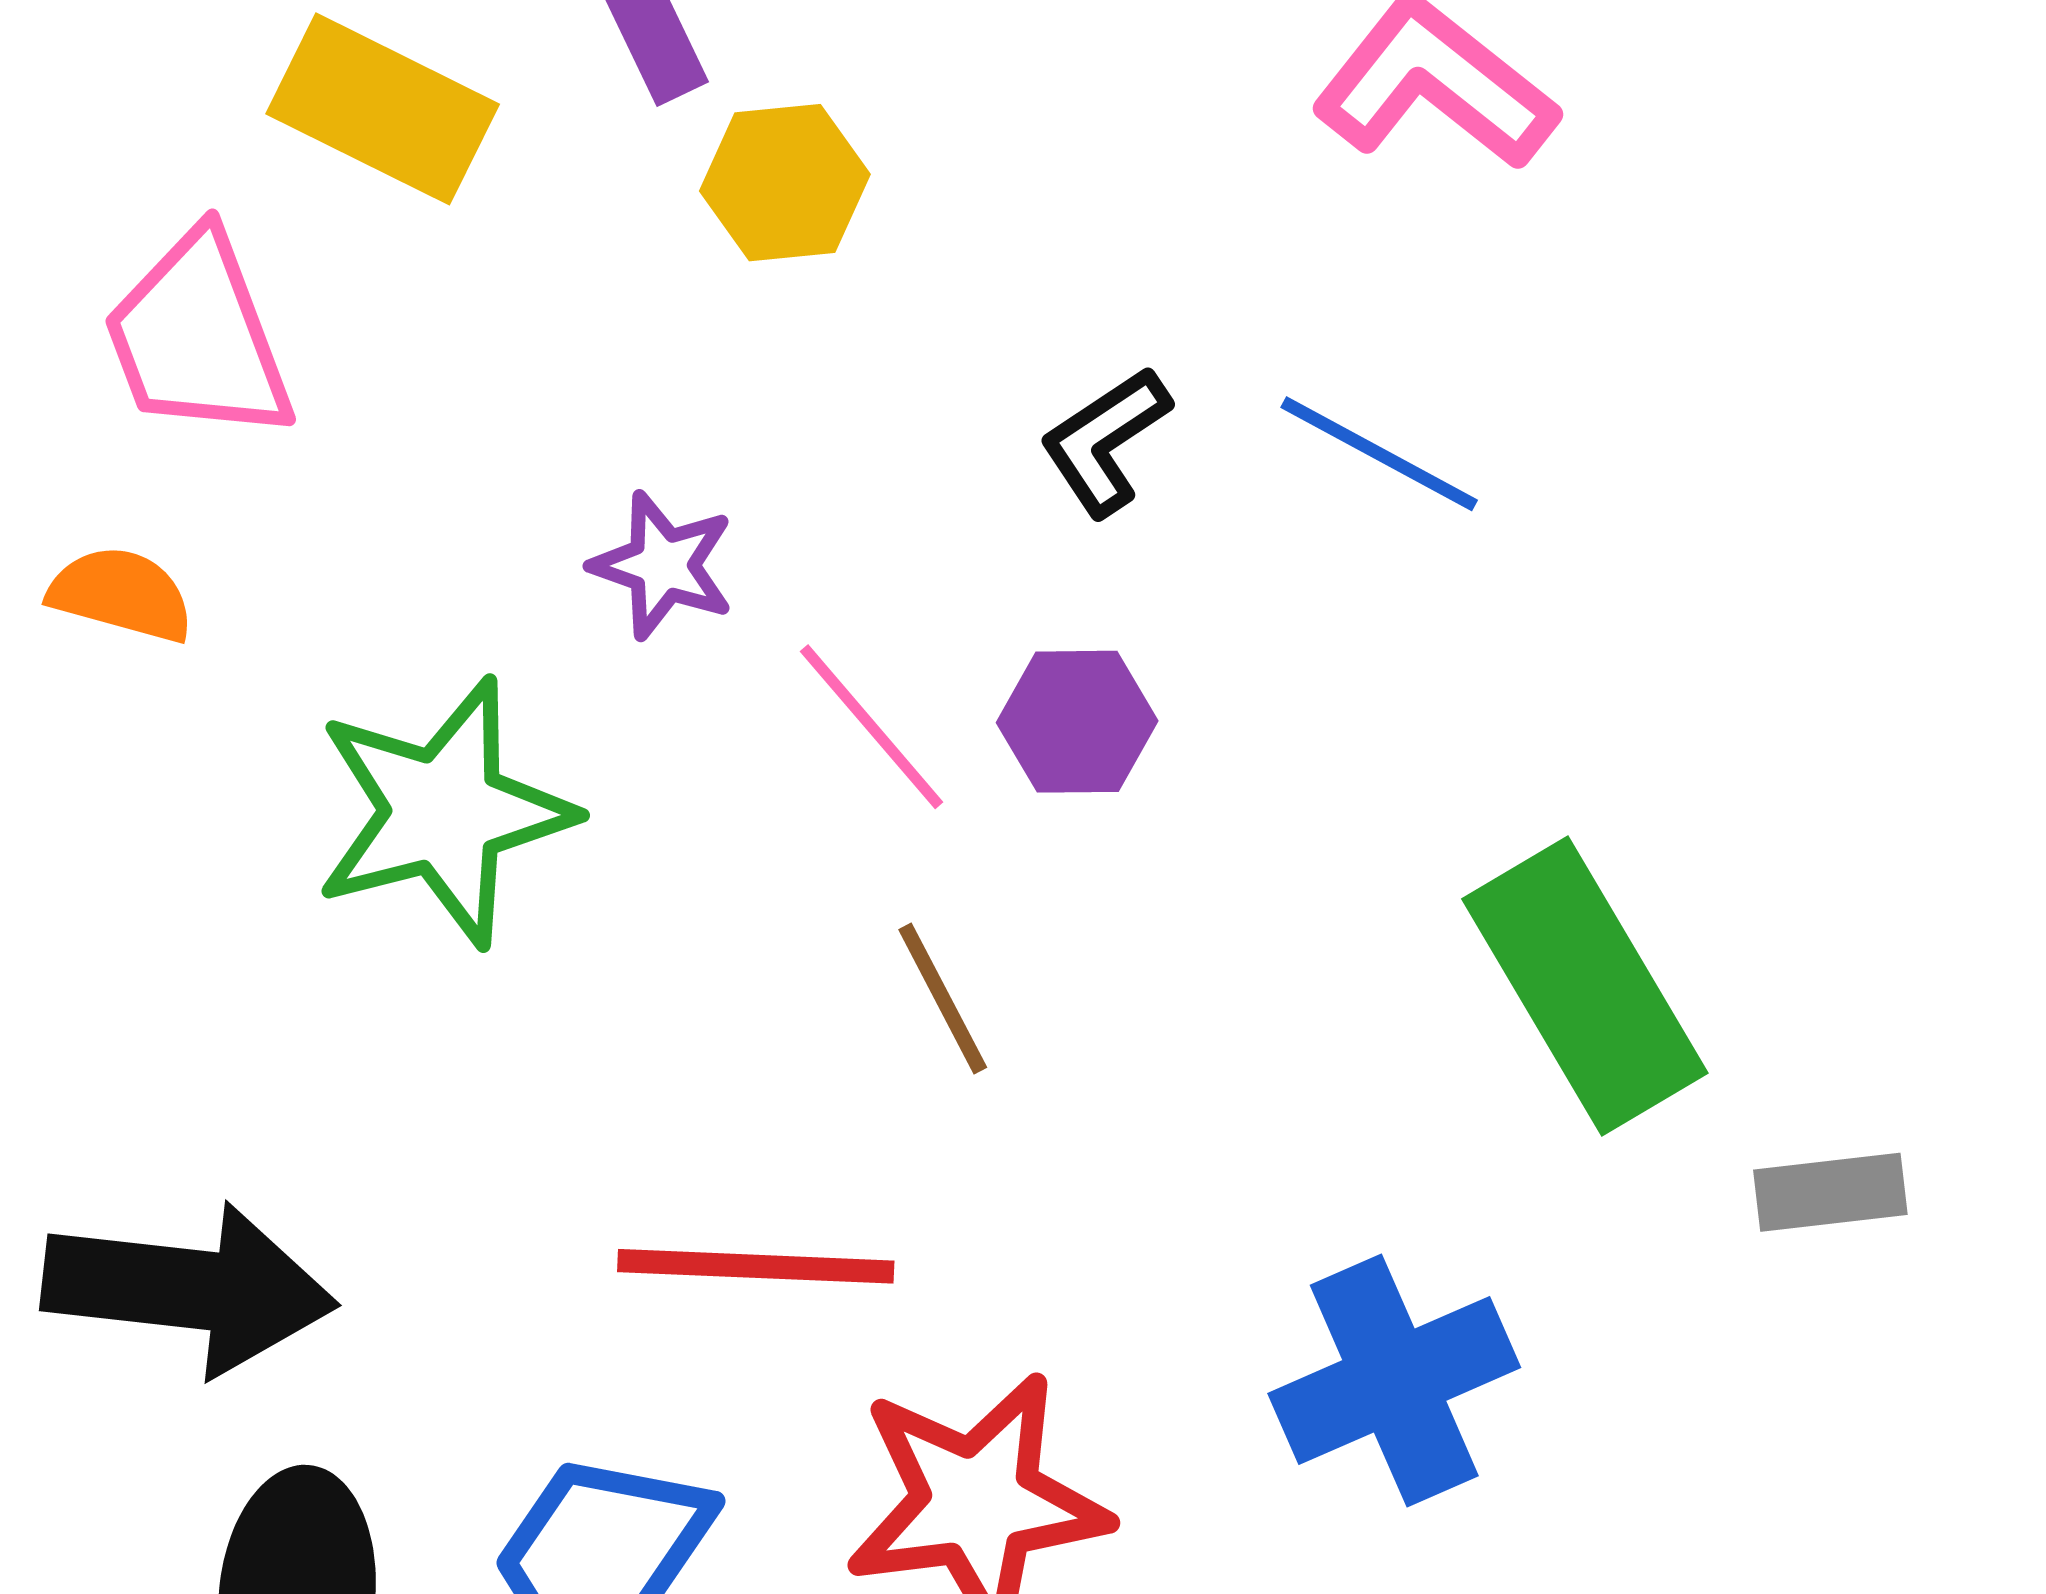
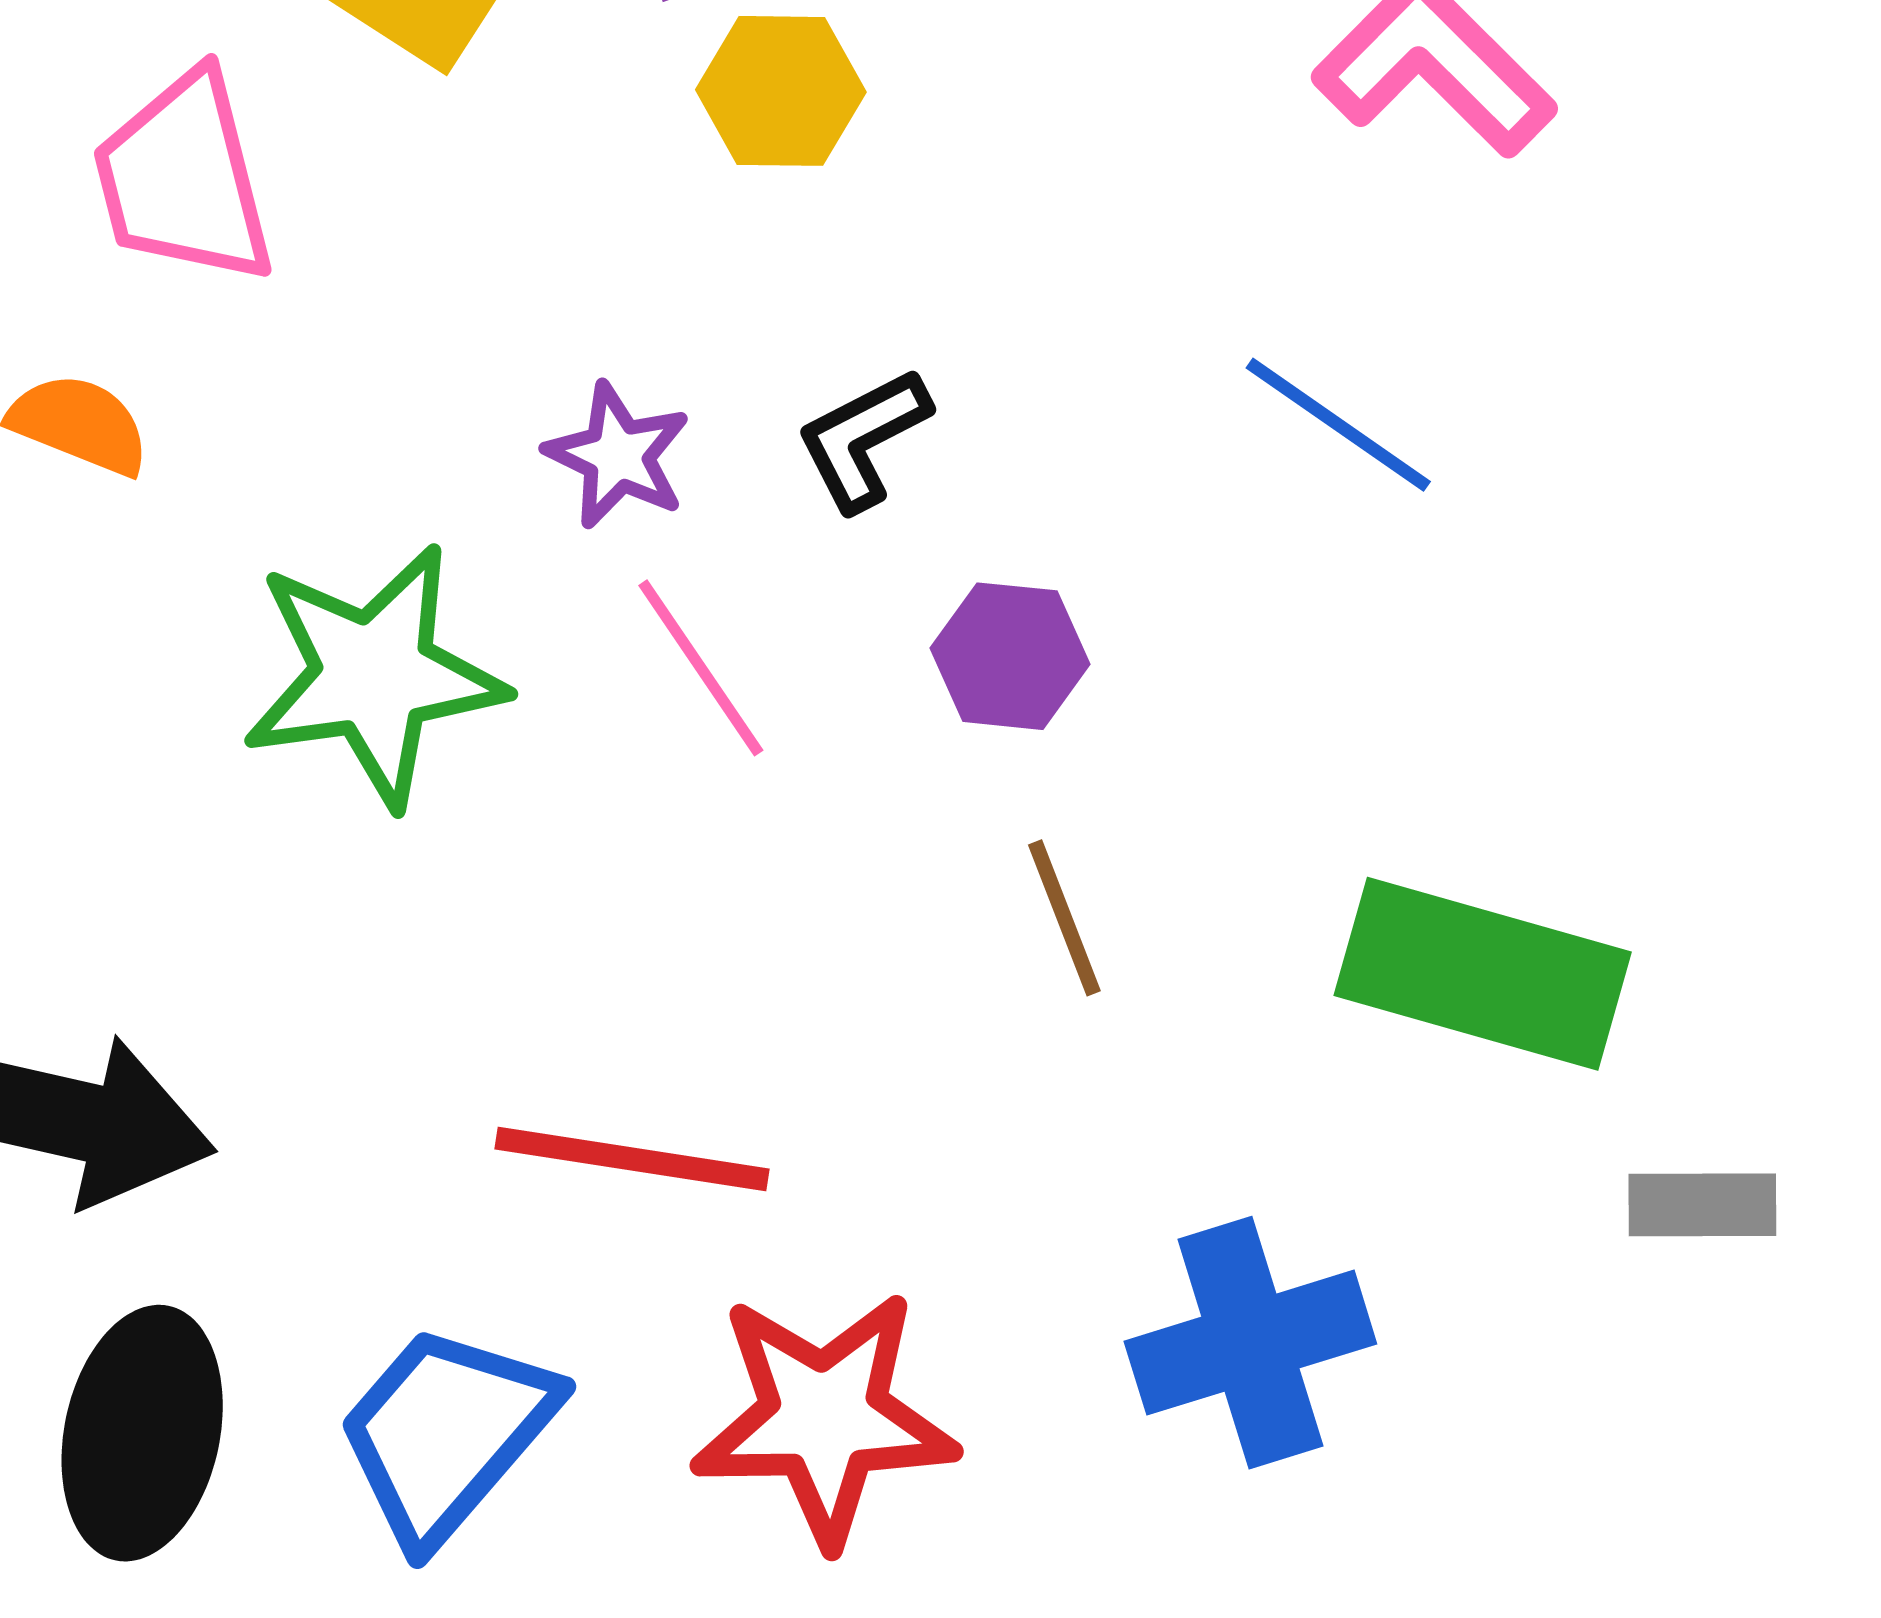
black L-shape: (1105, 441) -> (863, 439), moved
pink line: (872, 727) -> (701, 668), moved
green rectangle: (1585, 986) -> (1483, 974), turned -50
brown line: (943, 998) -> (1064, 918), moved

